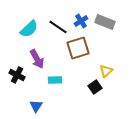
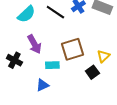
brown square: (78, 48) -> (72, 49), moved
blue triangle: (36, 106) -> (42, 85), moved, turned 32

